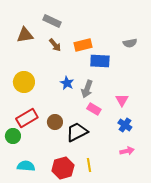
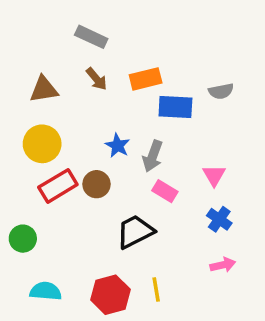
brown triangle: (25, 35) -> (44, 89), moved
gray semicircle: (130, 43) -> (221, 91), moved
red rectangle: (27, 118) -> (58, 186), moved
brown circle: (55, 122) -> (96, 184), moved

